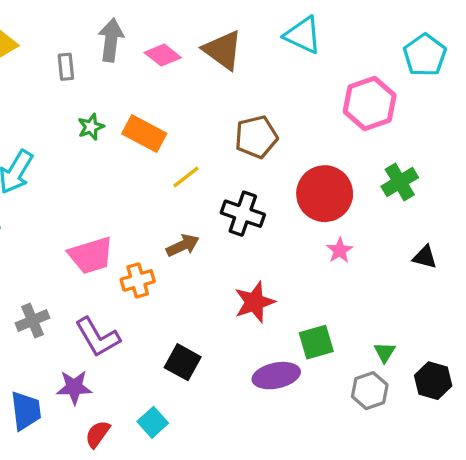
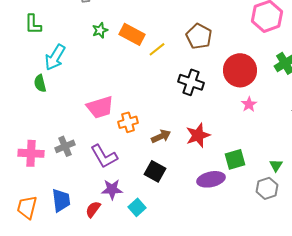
brown pentagon: (256, 137) -> (199, 36), turned -30
yellow line: (186, 177) -> (157, 49), moved
brown arrow: (183, 245) -> (161, 136), moved
purple star: (74, 387) -> (112, 189), moved
red semicircle: (98, 434) -> (93, 209), moved

